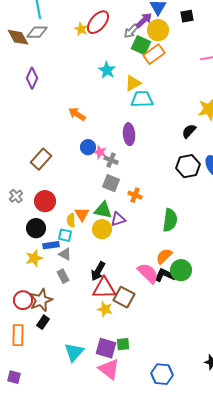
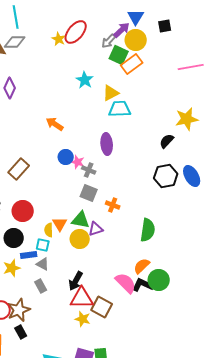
black rectangle: (43, 322) -> (21, 332), turned -64

